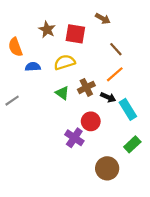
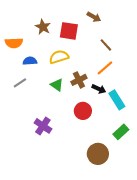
orange semicircle: (15, 47) -> (14, 43), turned -72
gray line: (12, 101) -> (20, 83), moved
purple cross: (74, 138) -> (43, 126), moved

